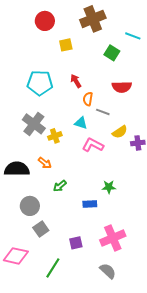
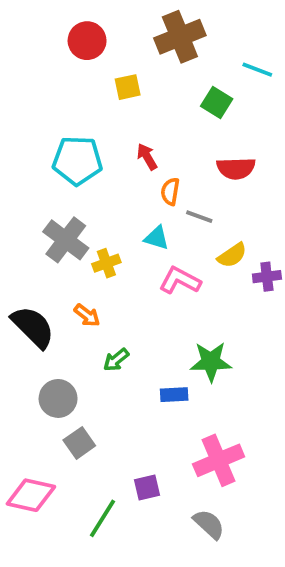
black semicircle: (17, 169) -> (33, 327), turned 45
green star: (109, 187) -> (211, 362), size x1.5
purple square: (76, 243) -> (147, 487), moved

